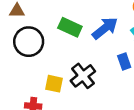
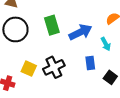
green rectangle: (70, 27) -> (52, 25), turned 36

